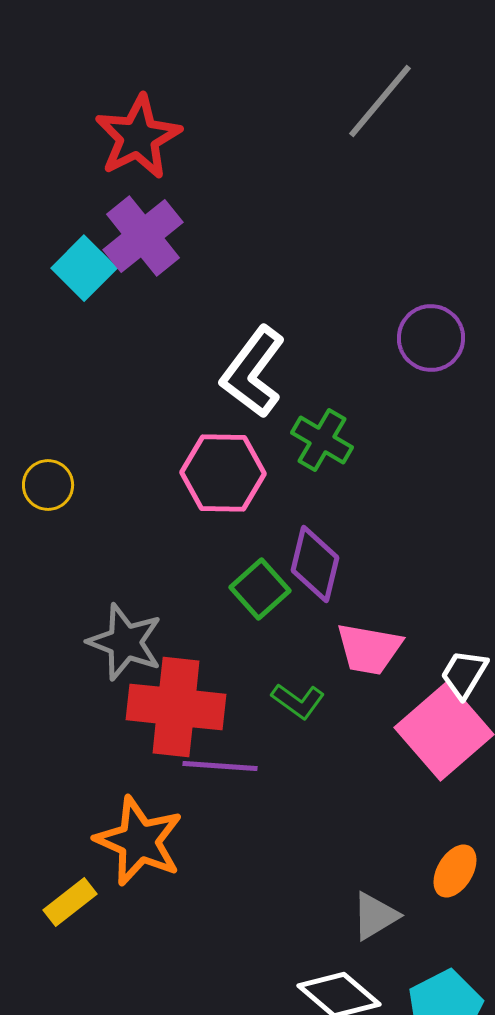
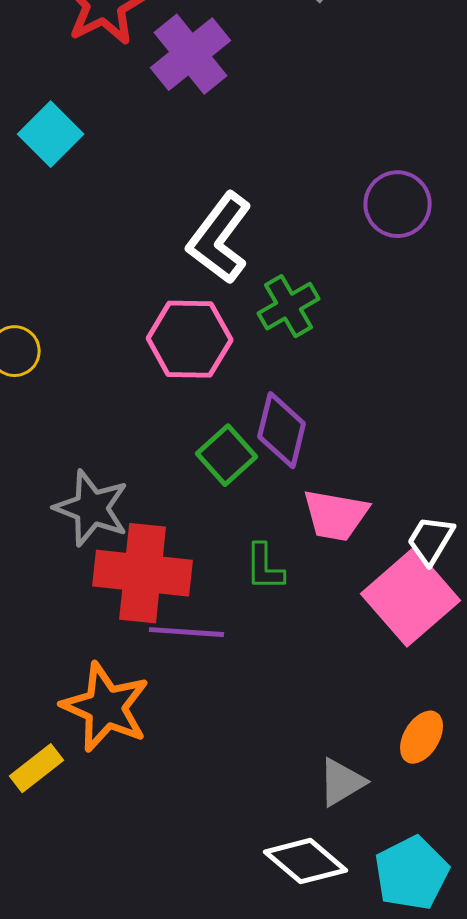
purple cross: (143, 236) -> (191, 54), moved
green cross: (322, 440) -> (289, 306), turned 30
green L-shape: (298, 701) -> (265, 567), turned 54

